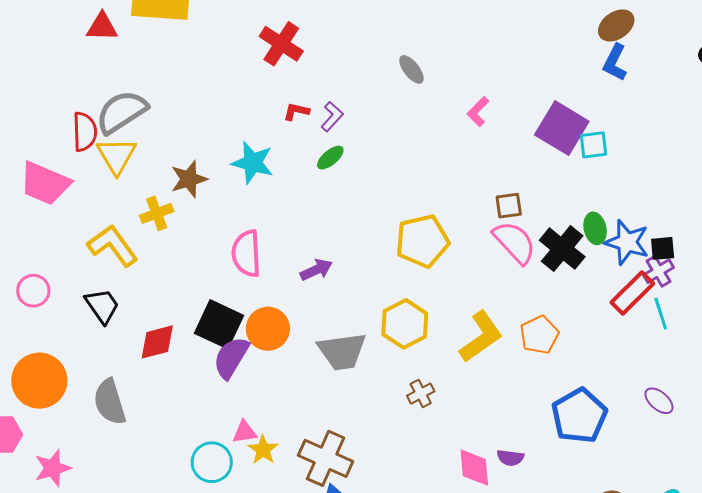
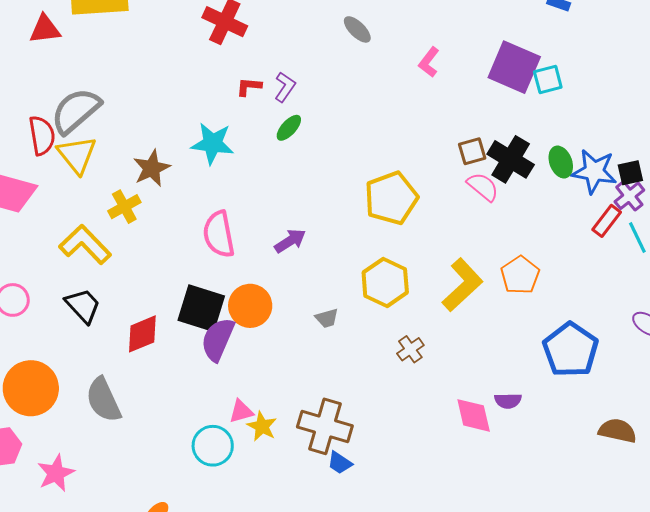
pink semicircle: (515, 242) -> (483, 187), size x0.7
black cross: (562, 249) -> (511, 159), moved
red rectangle: (632, 293) -> (607, 221), size x0.7
gray trapezoid: (342, 351) -> (327, 318), size x0.5

